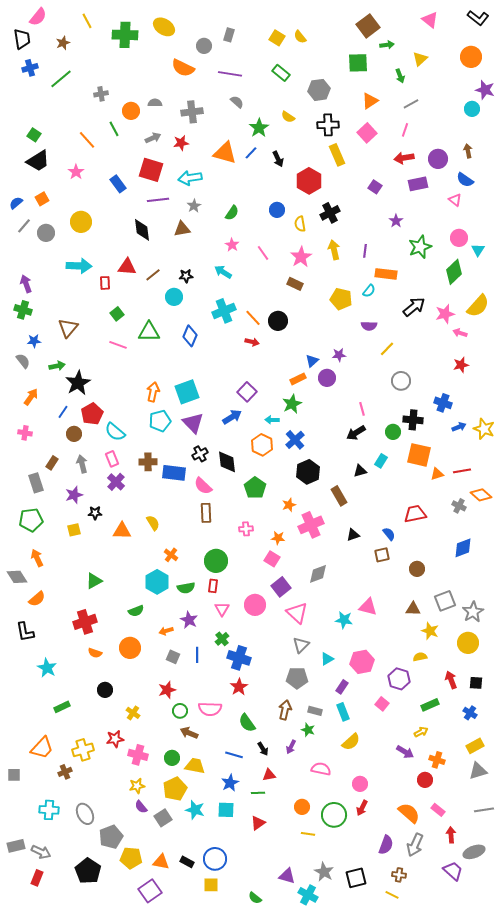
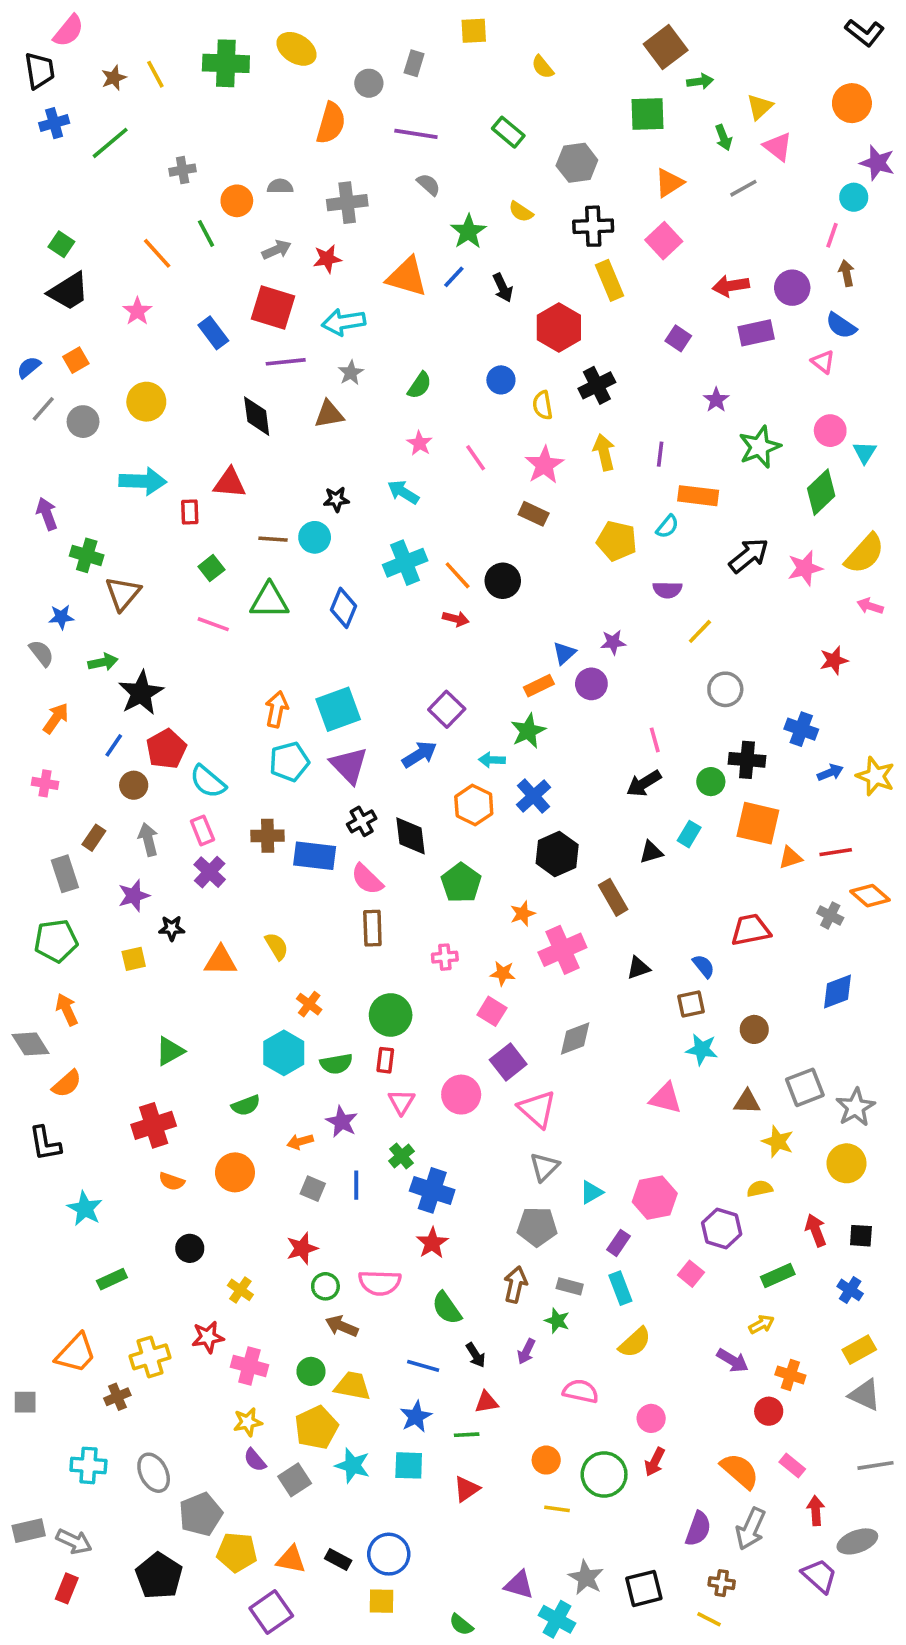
pink triangle: (430, 20) -> (778, 147), moved
yellow line: (87, 21) -> (155, 74), moved
yellow square: (277, 38) -> (474, 31), moved, turned -35
orange semicircle: (183, 68) -> (331, 123), turned -100
pink line: (405, 130) -> (832, 235), moved
brown line: (153, 275) -> (273, 539), moved, turned 42
green cross: (23, 310) -> (87, 555), moved
pink arrow: (460, 333) -> (870, 606), moved
cyan star: (344, 620) -> (702, 1049), moved
gray triangle: (478, 771) -> (865, 1395), turned 42

